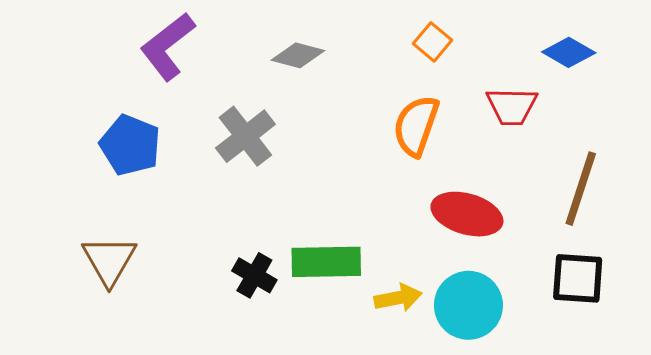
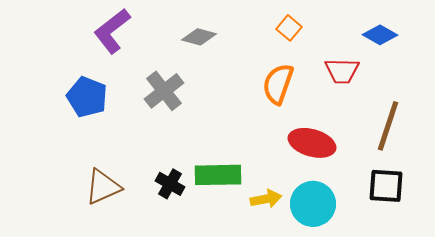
brown triangle: (109, 260) -> (103, 187), moved, turned 36

